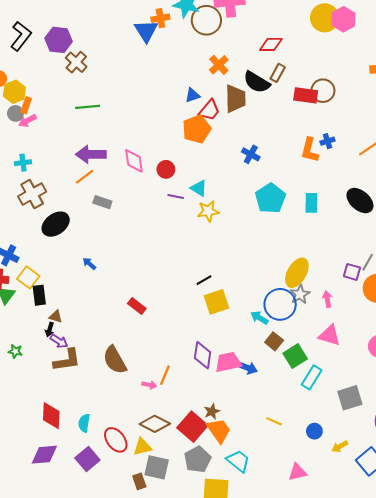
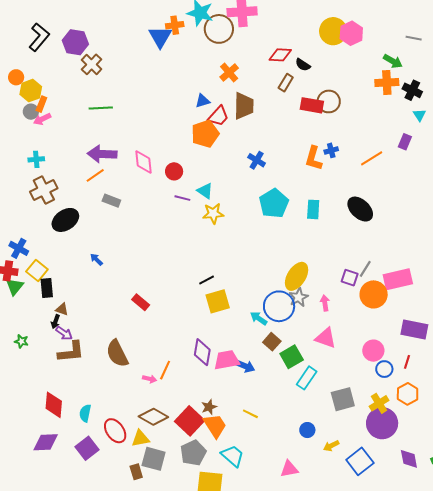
black semicircle: (257, 82) -> (303, 65), moved, size x0.6
yellow line: (274, 421) -> (250, 414), moved

